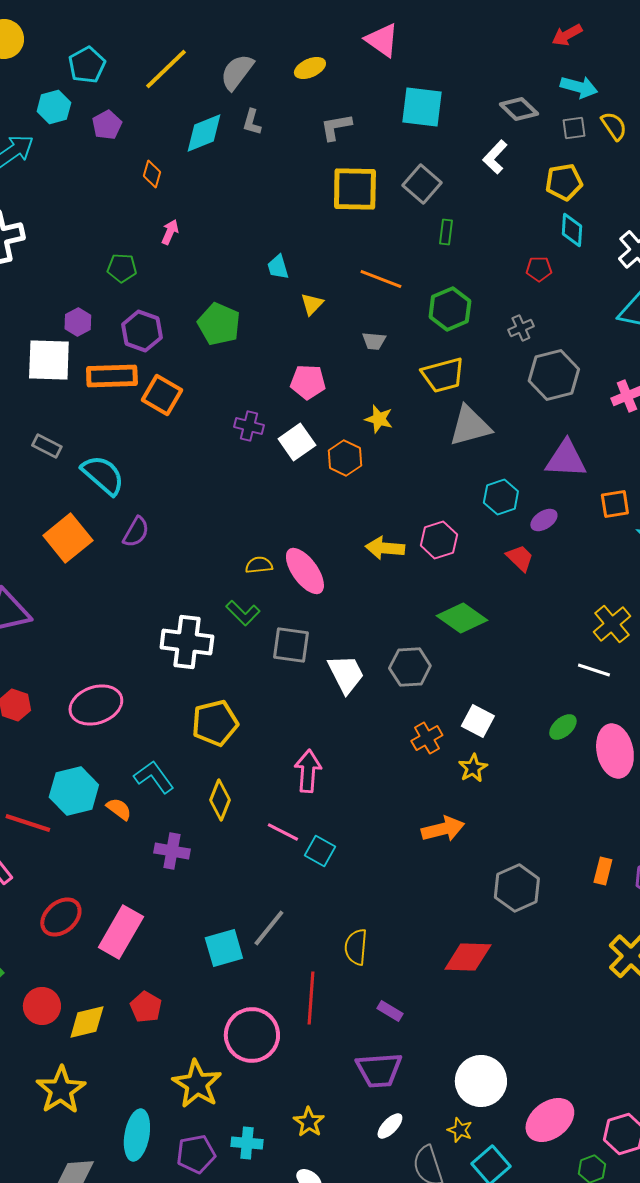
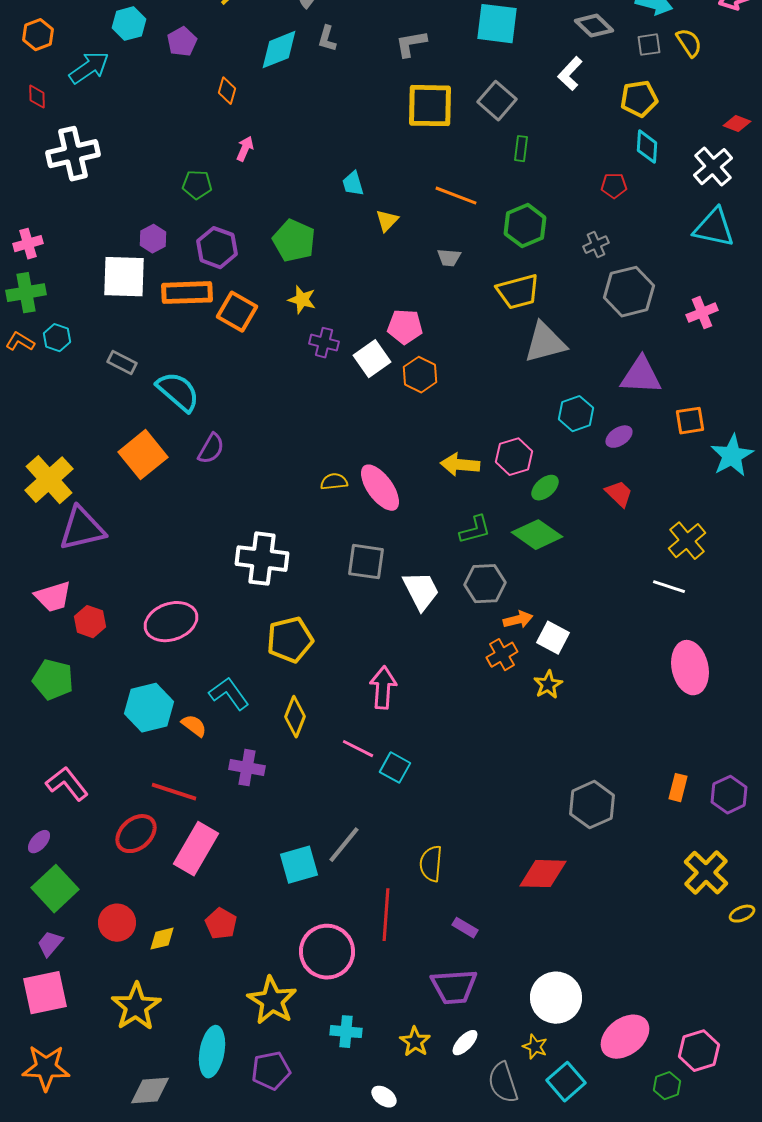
pink pentagon: (308, 382) -> (405, 327), moved
yellow star: (379, 419) -> (302, 300), moved
red trapezoid: (520, 558) -> (619, 494), moved
green L-shape: (243, 613) -> (475, 530), moved, turned -60
green ellipse: (563, 727) -> (545, 488), moved
red line: (28, 823) -> (174, 792), moved
orange arrow: (443, 829) -> (518, 620), moved, size x0.7
yellow diamond: (87, 1022) -> (162, 939), size x0.7
yellow star: (309, 1122) -> (415, 1042), moved
cyan cross: (247, 1143) -> (346, 1032), moved

